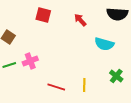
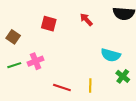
red square: (43, 15) -> (49, 24), moved
cyan semicircle: (104, 44) -> (111, 55), moved

